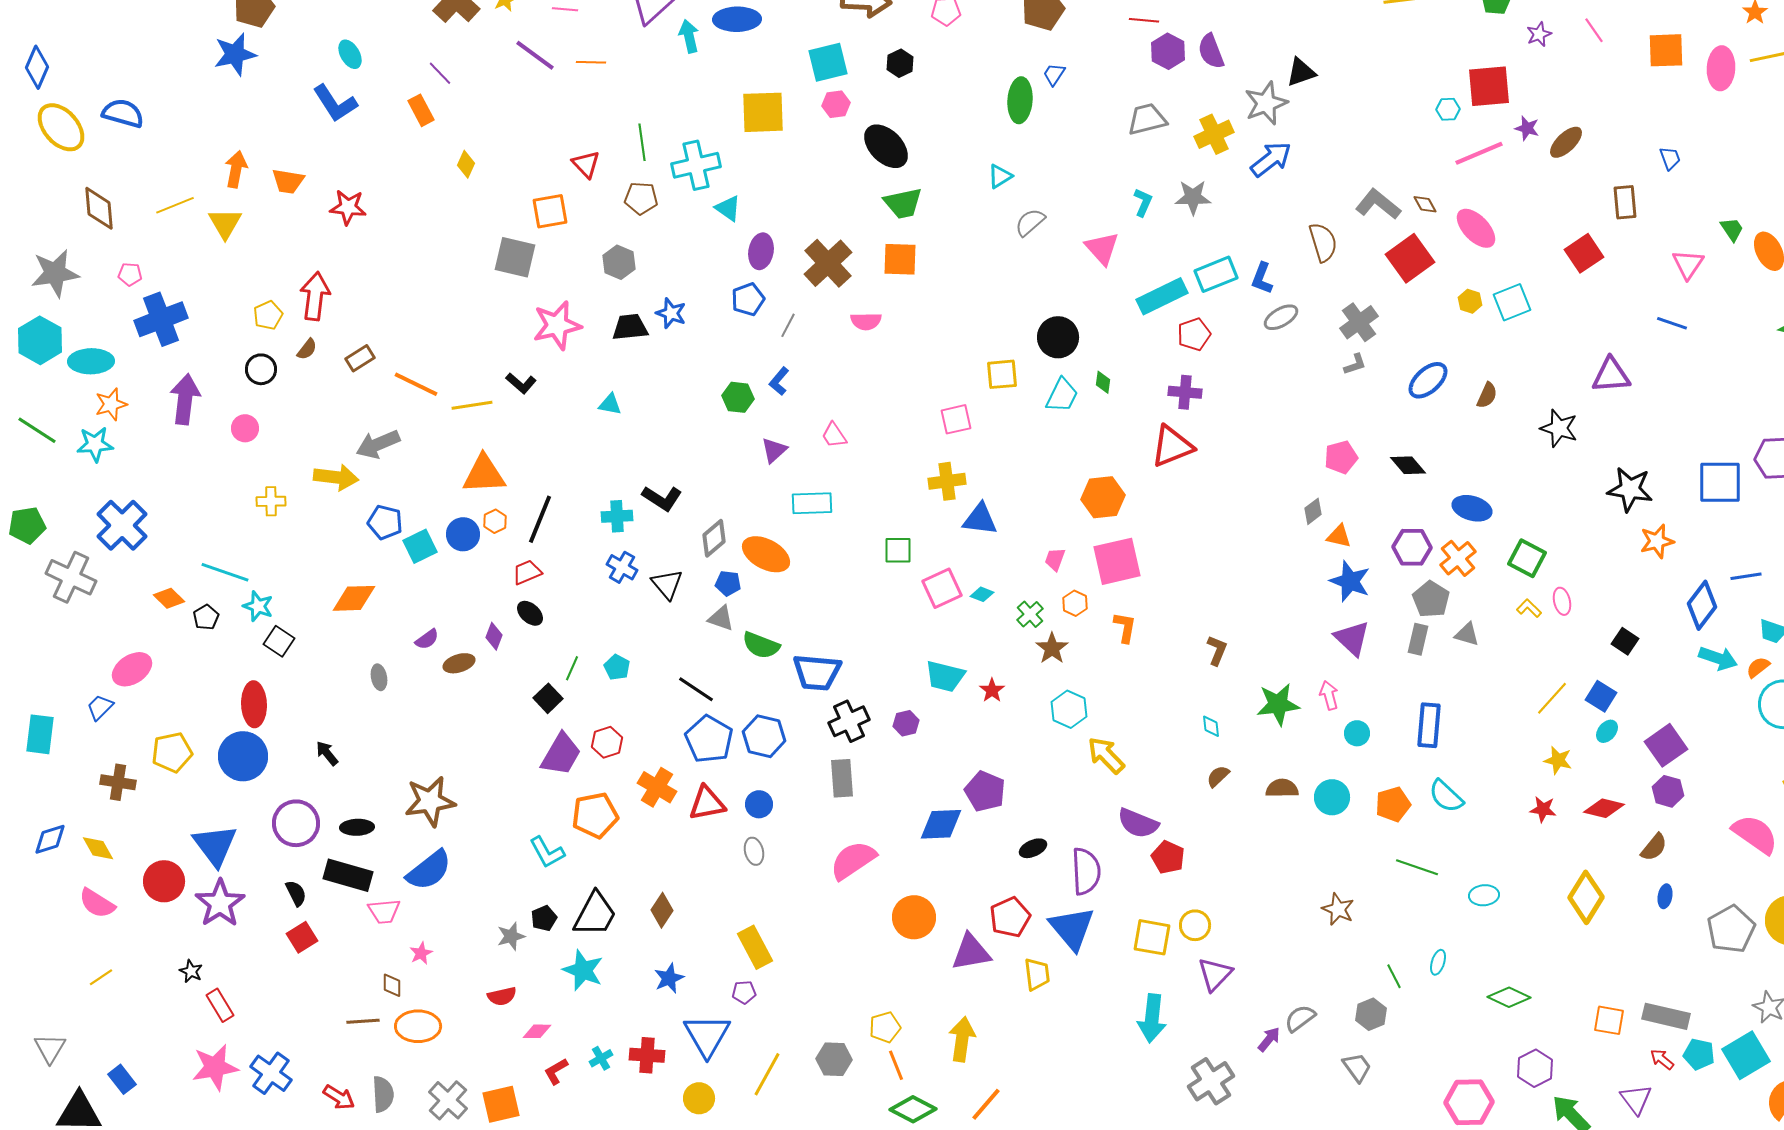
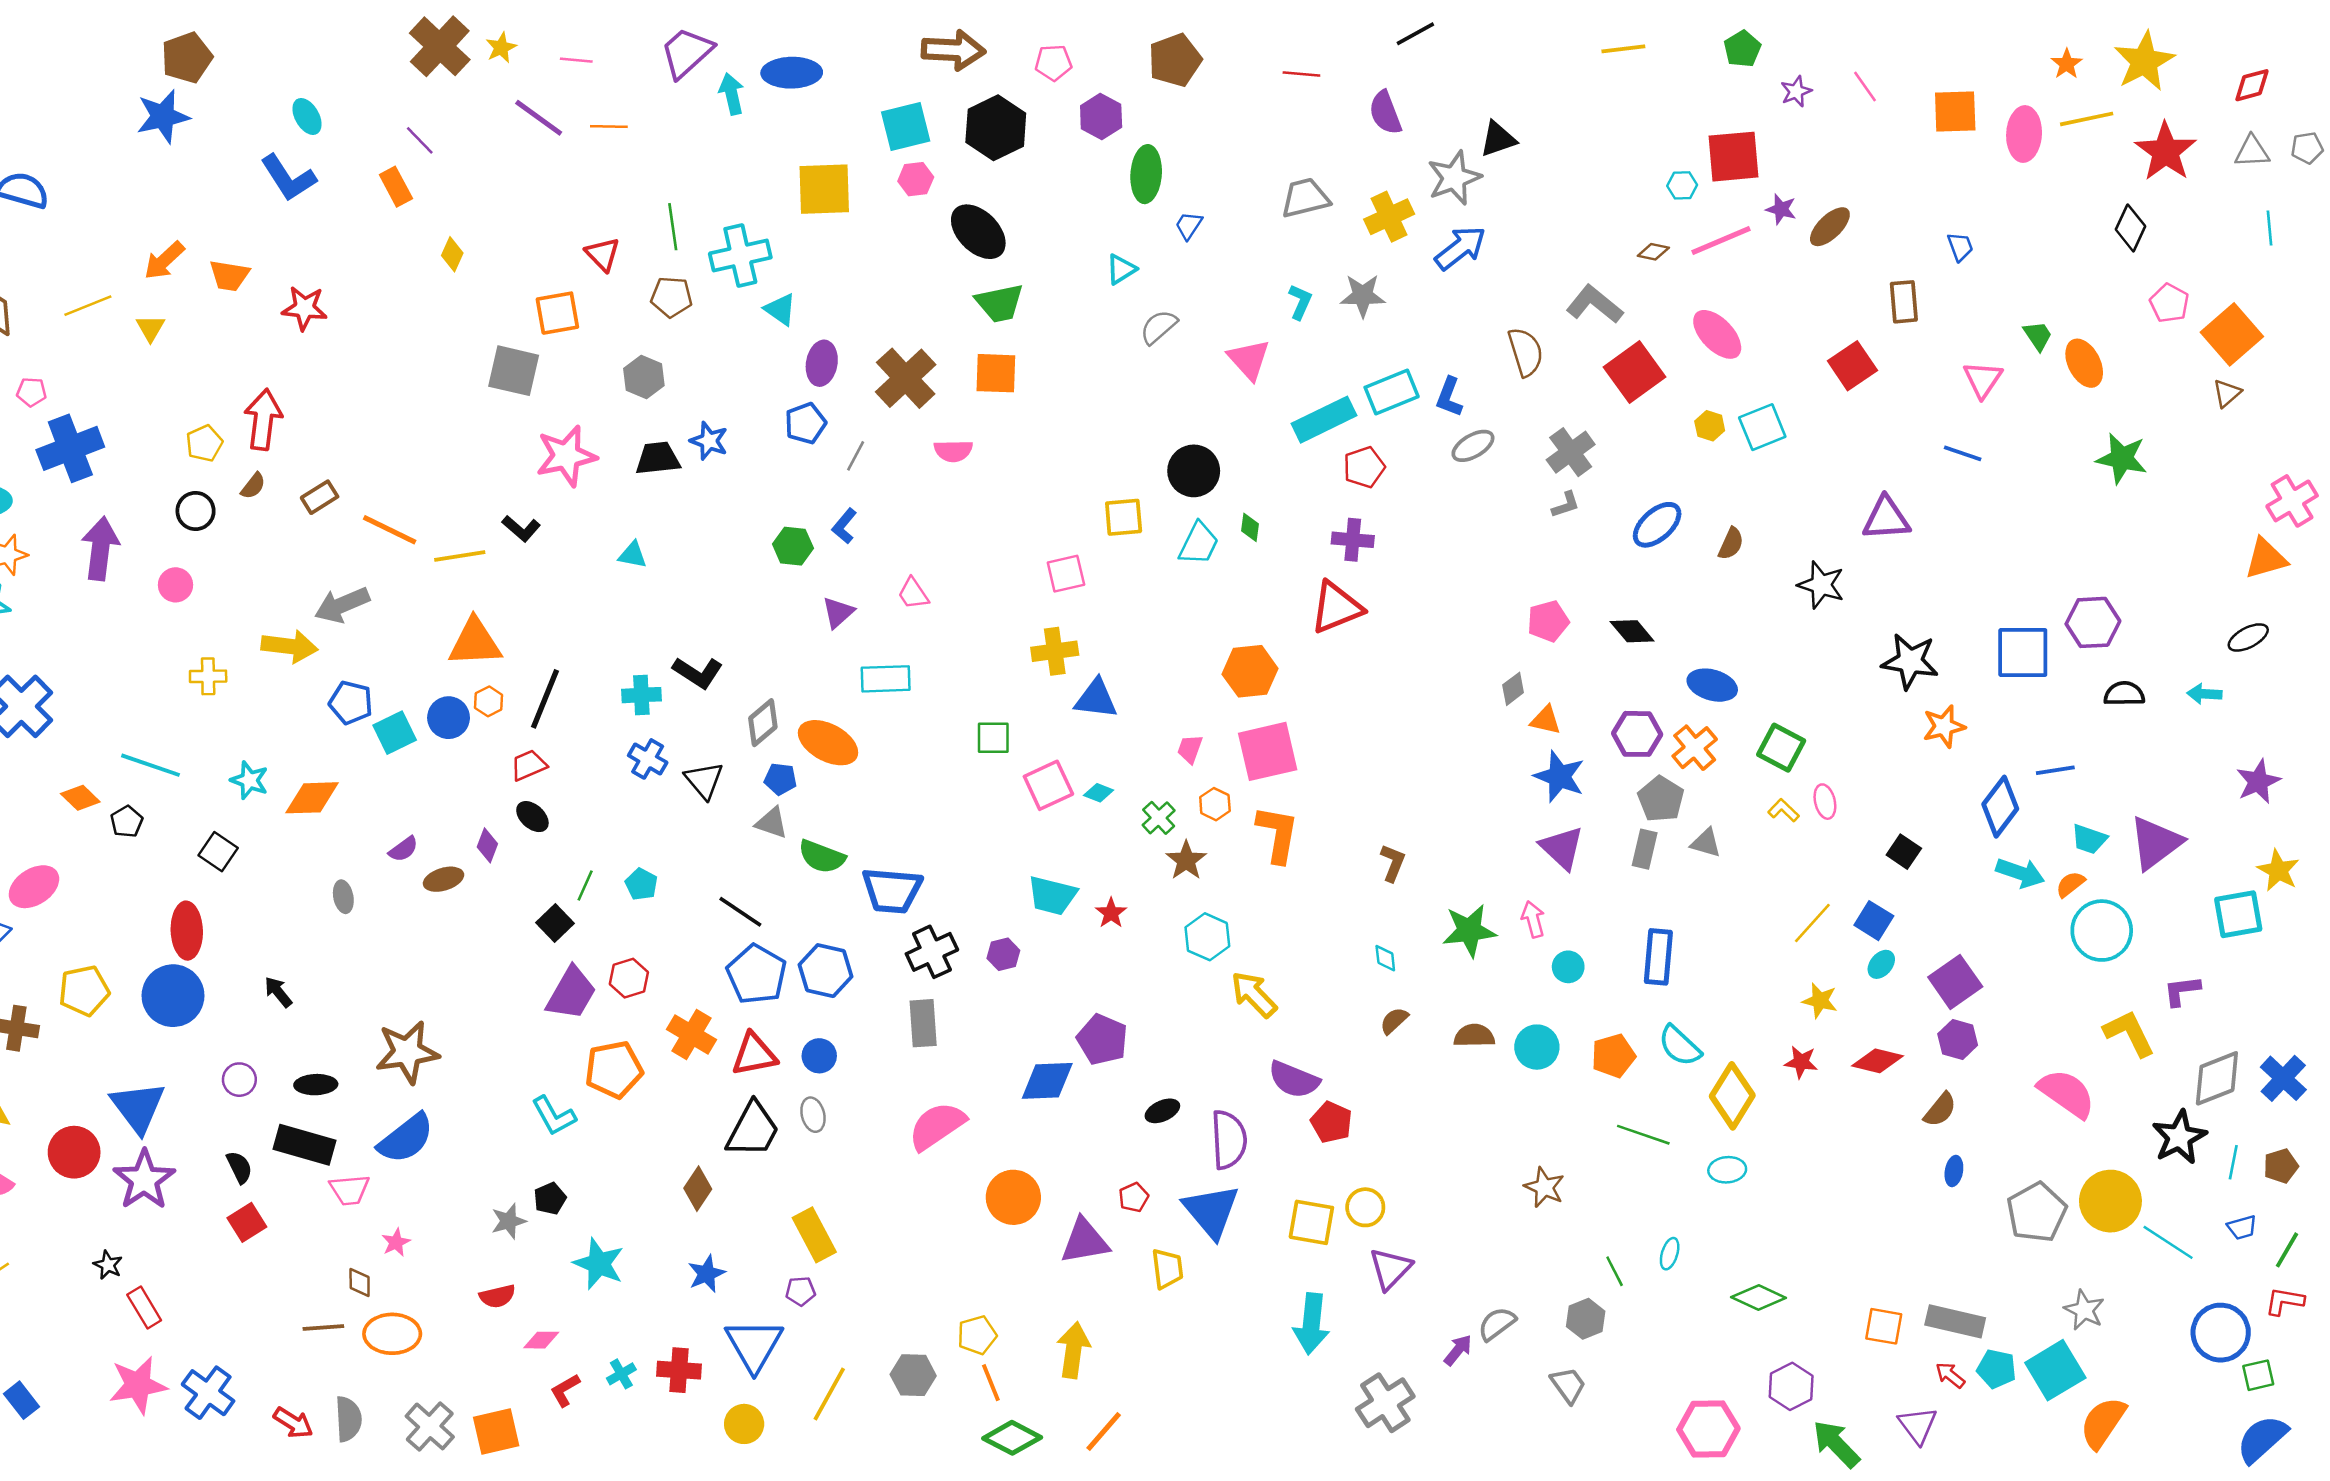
purple hexagon: (1168, 51) -> (1101, 116), moved
black hexagon: (900, 63) -> (996, 128), size x1.8
blue trapezoid: (1054, 74) -> (1189, 225), moved
orange arrow: (236, 169) -> (164, 261), turned -144
brown diamond: (1425, 204) -> (1653, 252), moved, turned -50
yellow triangle: (225, 223) -> (150, 328), size x0.7
cyan star: (258, 606) -> (249, 780), moved
orange L-shape: (1125, 627) -> (1278, 834), size x1.5
purple circle: (296, 823) -> (239, 1080), size x0.6
yellow diamond: (1586, 897) -> (1732, 1096), moved
black trapezoid: (595, 914) -> (753, 1130), moved
red pentagon: (1010, 917) -> (1134, 1197), size x0.6

